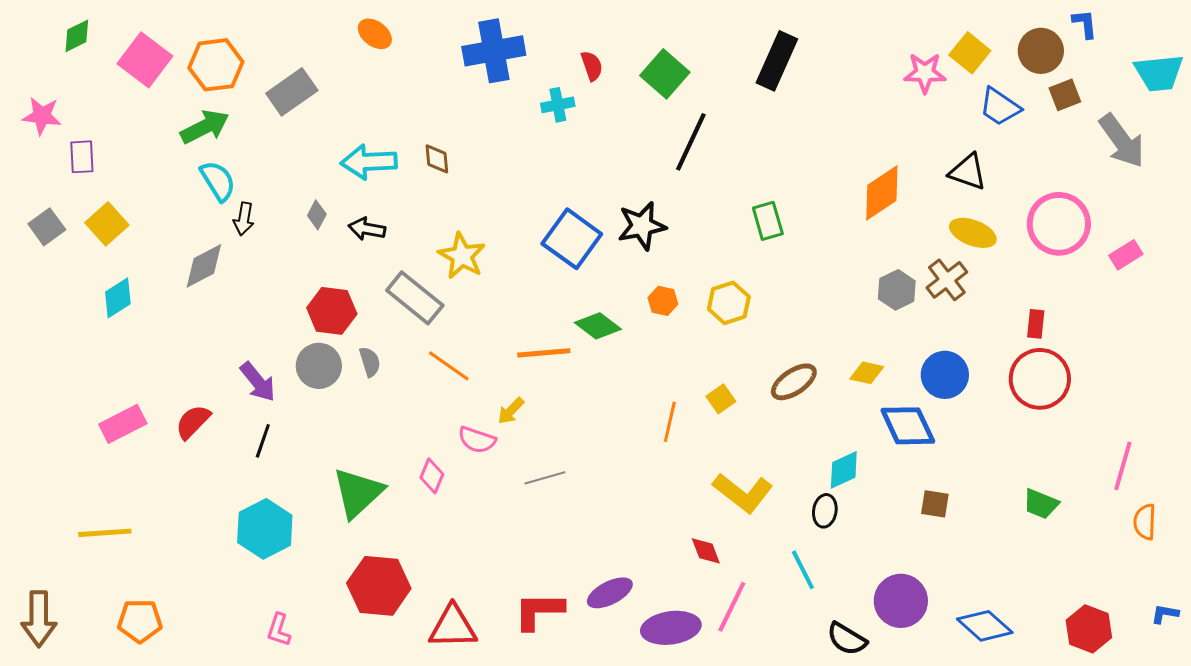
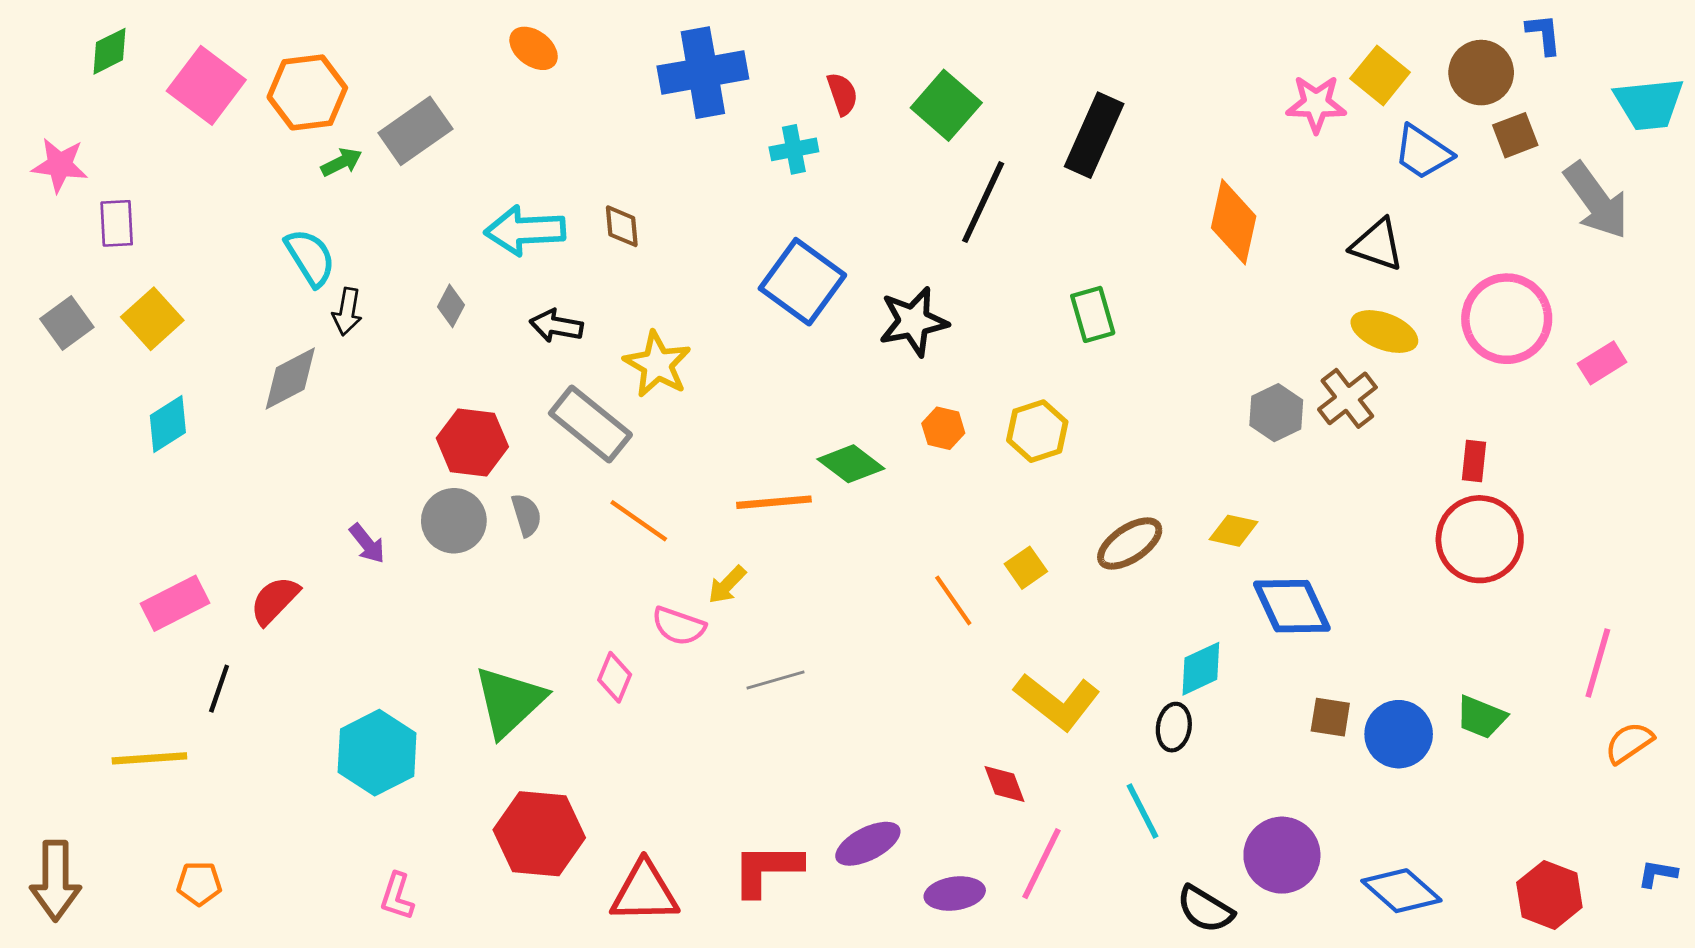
black rectangle: (777, 61) -> (1094, 135), moved
green arrow: (205, 127) -> (341, 162), moved, size x0.6
orange diamond: (882, 193) -> (1234, 222), moved, turned -44
black arrow: (367, 229) -> (556, 326), moved
blue square: (572, 239) -> (802, 282), moved
blue circle: (945, 375) -> (1399, 734), moved
purple arrow: (258, 382) -> (367, 544), size x0.7
orange line: (670, 422) -> (953, 600), turned -48
black line: (263, 441) -> (219, 689), moved
orange semicircle: (1145, 522) -> (1629, 743), turned 54
orange pentagon: (140, 621) -> (199, 884), size x0.7
purple ellipse: (671, 628) -> (955, 894), size x0.7

